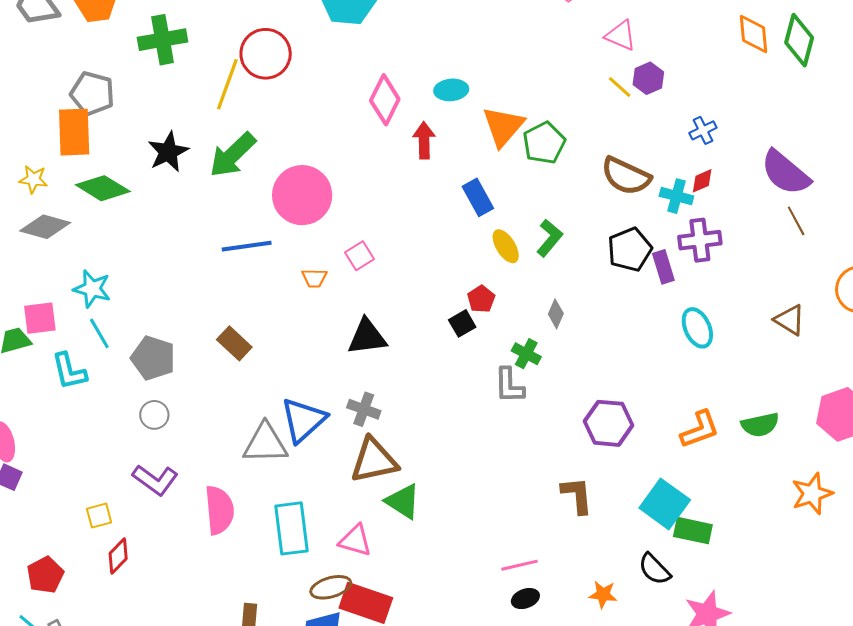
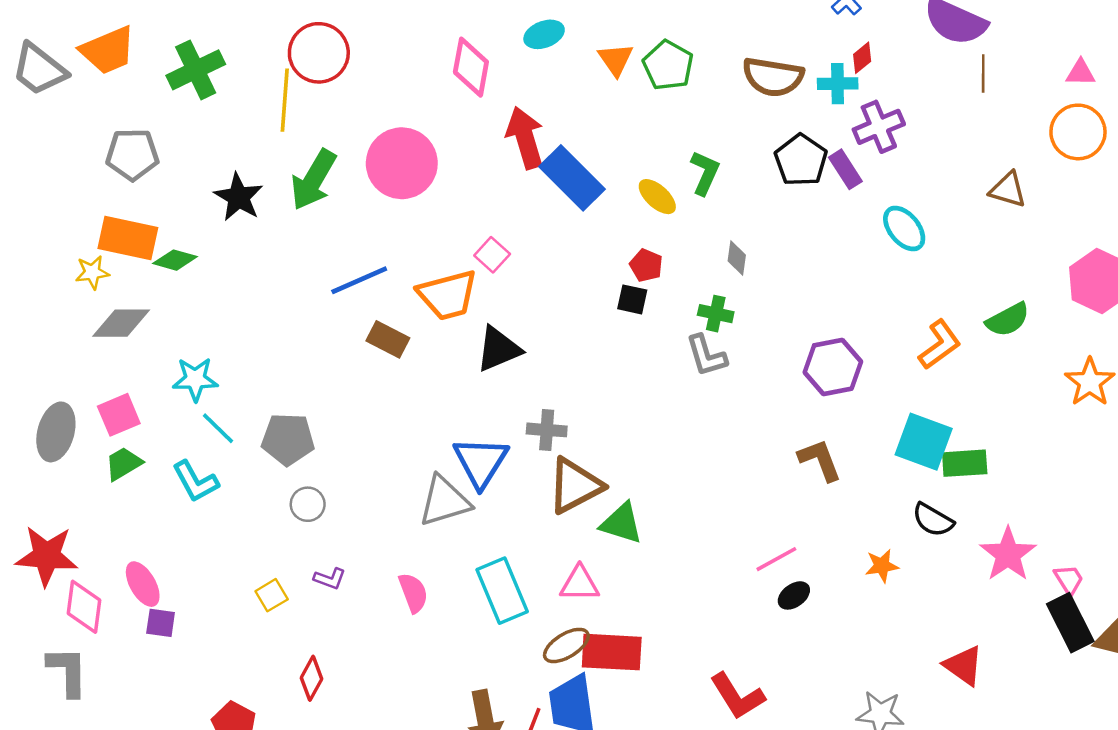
orange triangle: (503, 126) -> (616, 60), size x0.7
orange rectangle: (74, 132) -> (128, 238), moved, turned -60
red arrow: (424, 140) -> (525, 138), moved, size x1.4
green diamond: (103, 188) -> (175, 260), size x0.7
pink circle: (302, 195) -> (402, 163), moved
blue rectangle: (478, 197) -> (572, 178), moved, size x1.5
brown line: (796, 221) -> (983, 73), turned 44
orange trapezoid: (314, 278) -> (448, 295), size x2.0
pink square: (40, 318) -> (119, 415), moved
black square: (462, 323) -> (632, 299), turned -32
black triangle: (367, 337) -> (499, 349), moved
brown rectangle: (234, 343) -> (388, 339), moved
purple L-shape: (155, 480) -> (330, 579), size x0.6
pink semicircle: (219, 510) -> (413, 593), size x0.7
yellow square: (99, 516) -> (272, 595), moved

